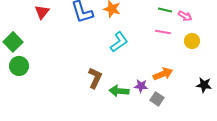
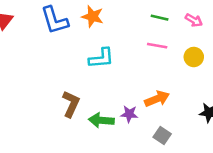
pink arrow: (185, 16) -> (194, 20), moved
cyan L-shape: (119, 42) -> (101, 58), turned 30
gray square: (157, 99) -> (162, 136), moved

